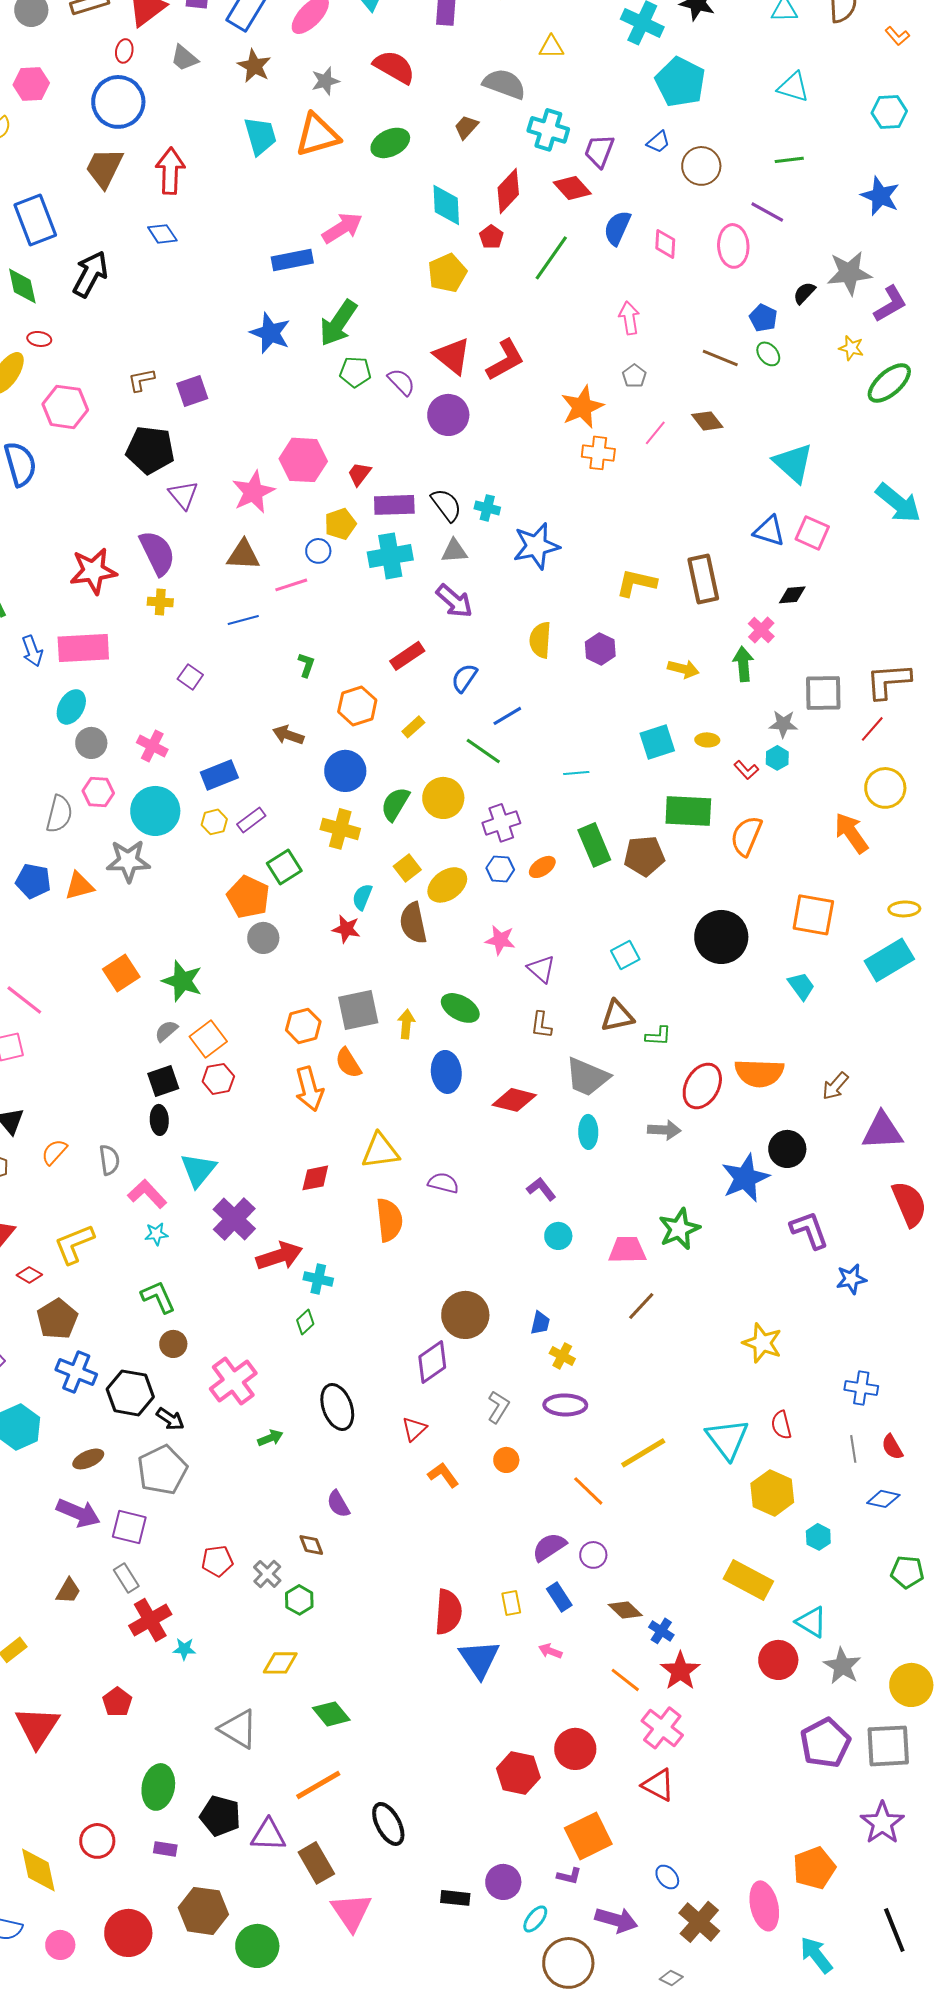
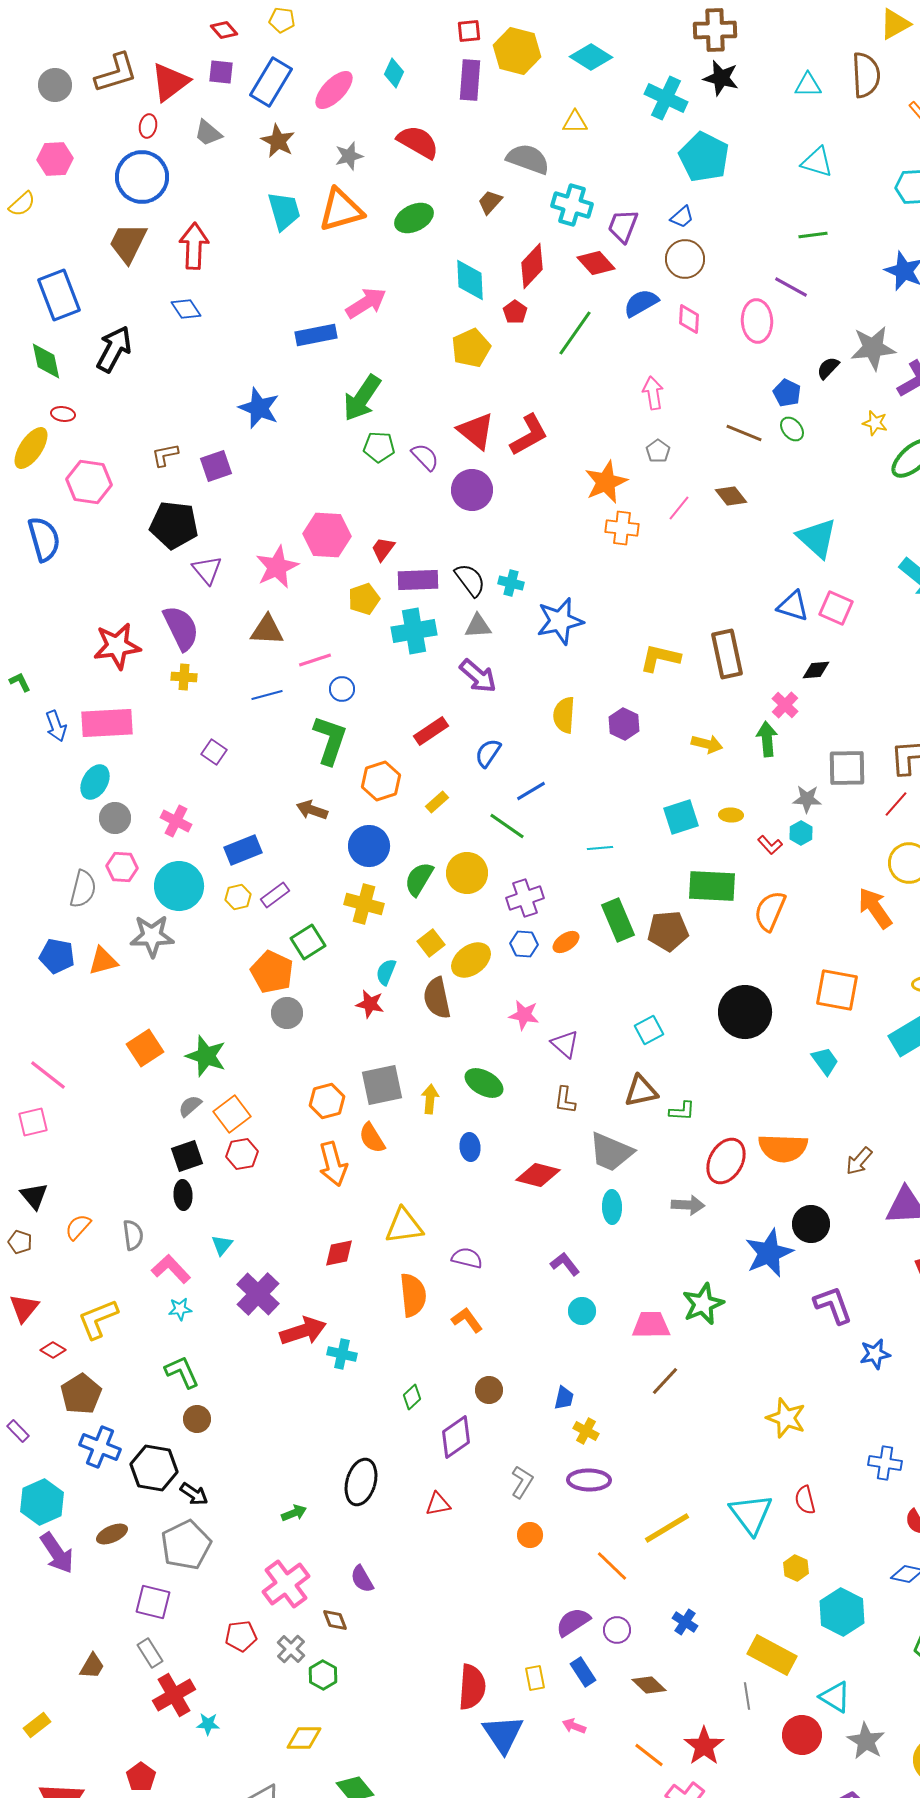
brown circle: (701, 166) -> (685, 259), moved
blue semicircle: (617, 228) -> (641, 303), turned 36
blue star: (270, 333) -> (259, 408), moved
blue circle: (318, 551) -> (342, 689), moved
green L-shape: (306, 665) -> (330, 740), size x2.0
blue ellipse: (446, 1072) -> (470, 1147), size x0.7
cyan triangle: (198, 1170) -> (222, 1245), size x0.6
brown circle: (465, 1315) -> (489, 1390), size x0.6
green diamond: (305, 1322) -> (412, 1397), moved
pink cross: (233, 1381) -> (286, 1584), moved
black ellipse: (337, 1407) -> (361, 1482), turned 36
red triangle: (414, 1429) -> (438, 1504), turned 32
gray line: (853, 1449) -> (747, 1696), moved
orange L-shape: (443, 1475) -> (467, 1320), moved
yellow hexagon: (772, 1493) -> (796, 1568), size x0.6
purple arrow: (78, 1513) -> (57, 1553), moved, turned 33
cyan hexagon: (818, 1537) -> (842, 1612), size x1.8
blue cross: (661, 1631) -> (685, 1622), moved

